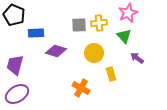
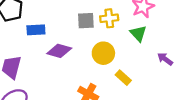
purple arrow: (137, 58) -> (165, 59), moved
yellow rectangle: (111, 74) -> (123, 78), turned -32

